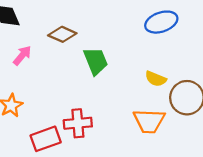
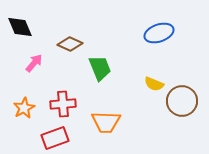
orange trapezoid: (149, 121) -> (106, 122), moved
red cross: (78, 123) -> (63, 104), moved

